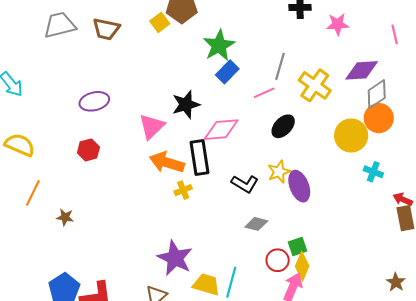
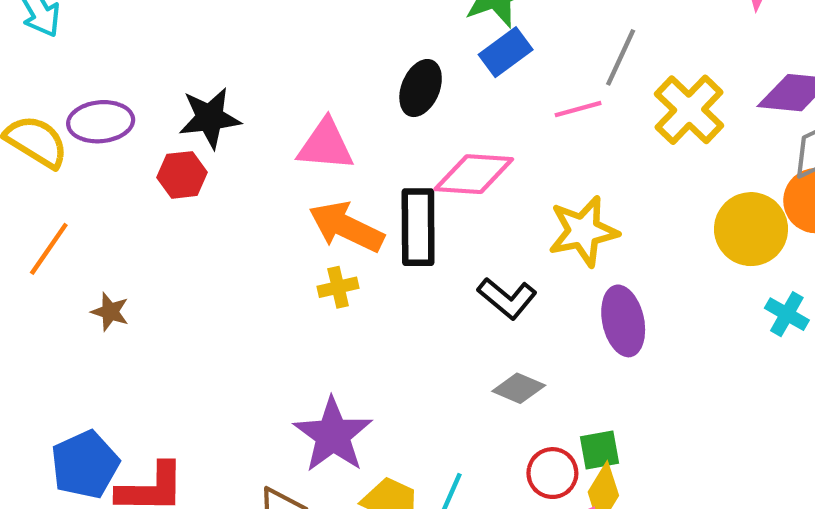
purple ellipse: (94, 101) -> (101, 122), moved
black star: (186, 105) -> (210, 118), moved
black ellipse: (283, 126) -> (421, 88), moved, turned -30
pink triangle: (152, 127) -> (325, 145), turned 40
yellow star: (279, 172) -> (583, 231), moved, size x1.4
yellow cross: (183, 190) -> (338, 287), moved

